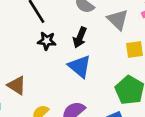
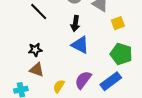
black star: (47, 41) -> (35, 50), moved

